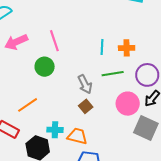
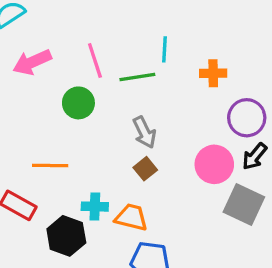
cyan line: (102, 47) -> (165, 49), moved
green line: (113, 74) -> (137, 77), moved
orange line: (28, 105) -> (50, 165), turned 35

